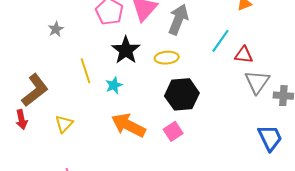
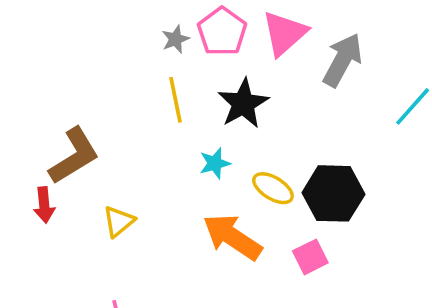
gray star: (56, 29) -> (175, 39), moved
yellow ellipse: (167, 58) -> (273, 188), moved, turned 30
yellow line: (85, 71) -> (176, 100), moved

